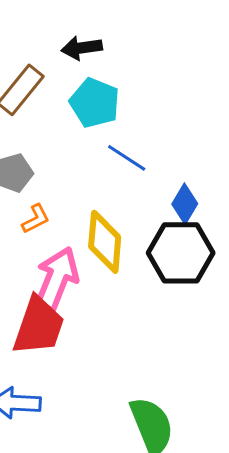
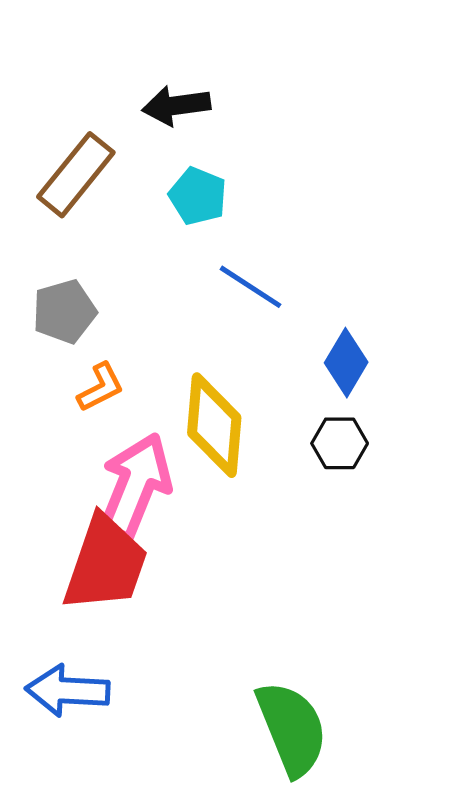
cyan pentagon: (95, 103) -> (198, 196), size x0.7
black hexagon: (181, 253) -> (340, 443), size x0.5

